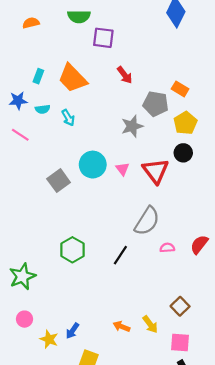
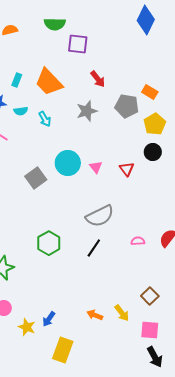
gray star: (132, 126) -> (87, 111), moved
red triangle: (156, 171) -> (127, 169), size x0.6
gray semicircle: (147, 221) -> (100, 216), moved, turned 32

